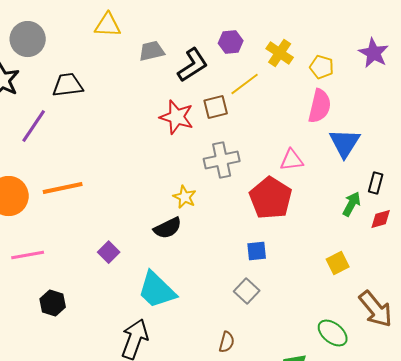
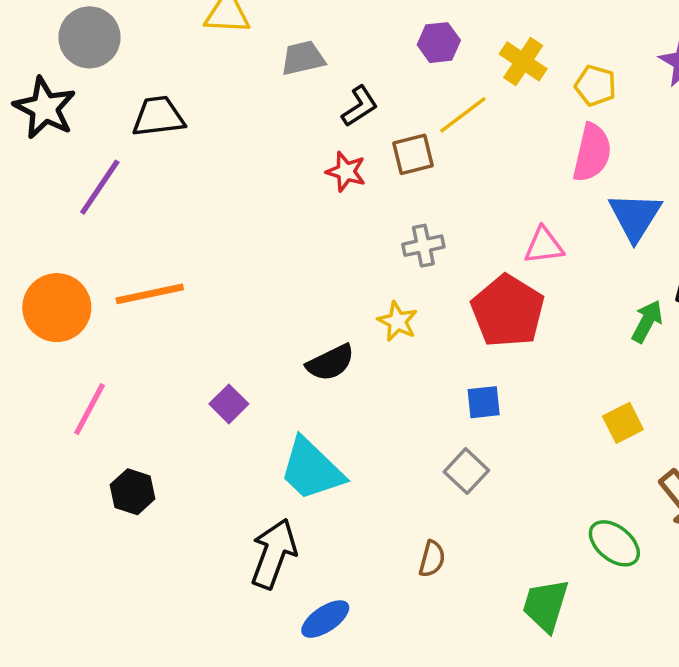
black L-shape: (193, 65) -> (360, 106), moved, size x0.7
red star: (177, 117) -> (346, 172), size x0.7
gray cross: (222, 160) -> (423, 246), size x0.7
yellow star: (185, 197) -> (398, 321), moved
pink line: (28, 255) -> (89, 409), turned -52

